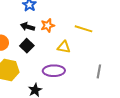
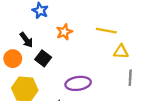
black arrow: (28, 27) -> (26, 40), moved, turned -136
yellow triangle: (64, 47) -> (121, 52), moved

